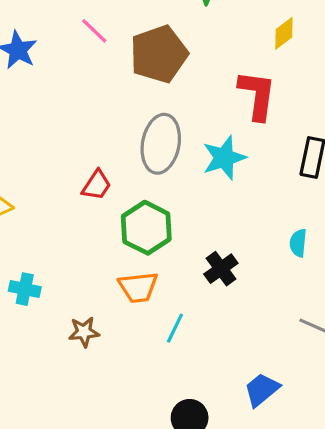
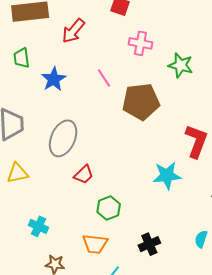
gray ellipse: (161, 144) -> (63, 138), moved
green hexagon: (146, 228) -> (109, 208), size x0.7
cyan cross: (25, 289) -> (38, 226), moved

